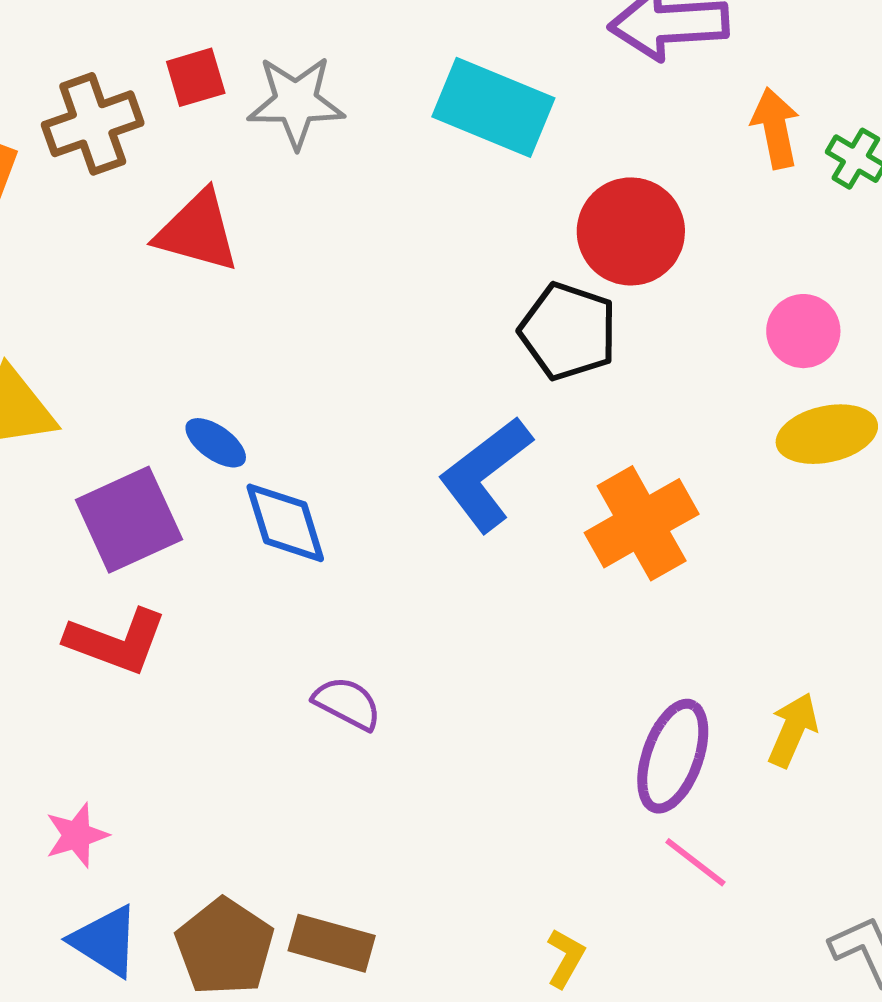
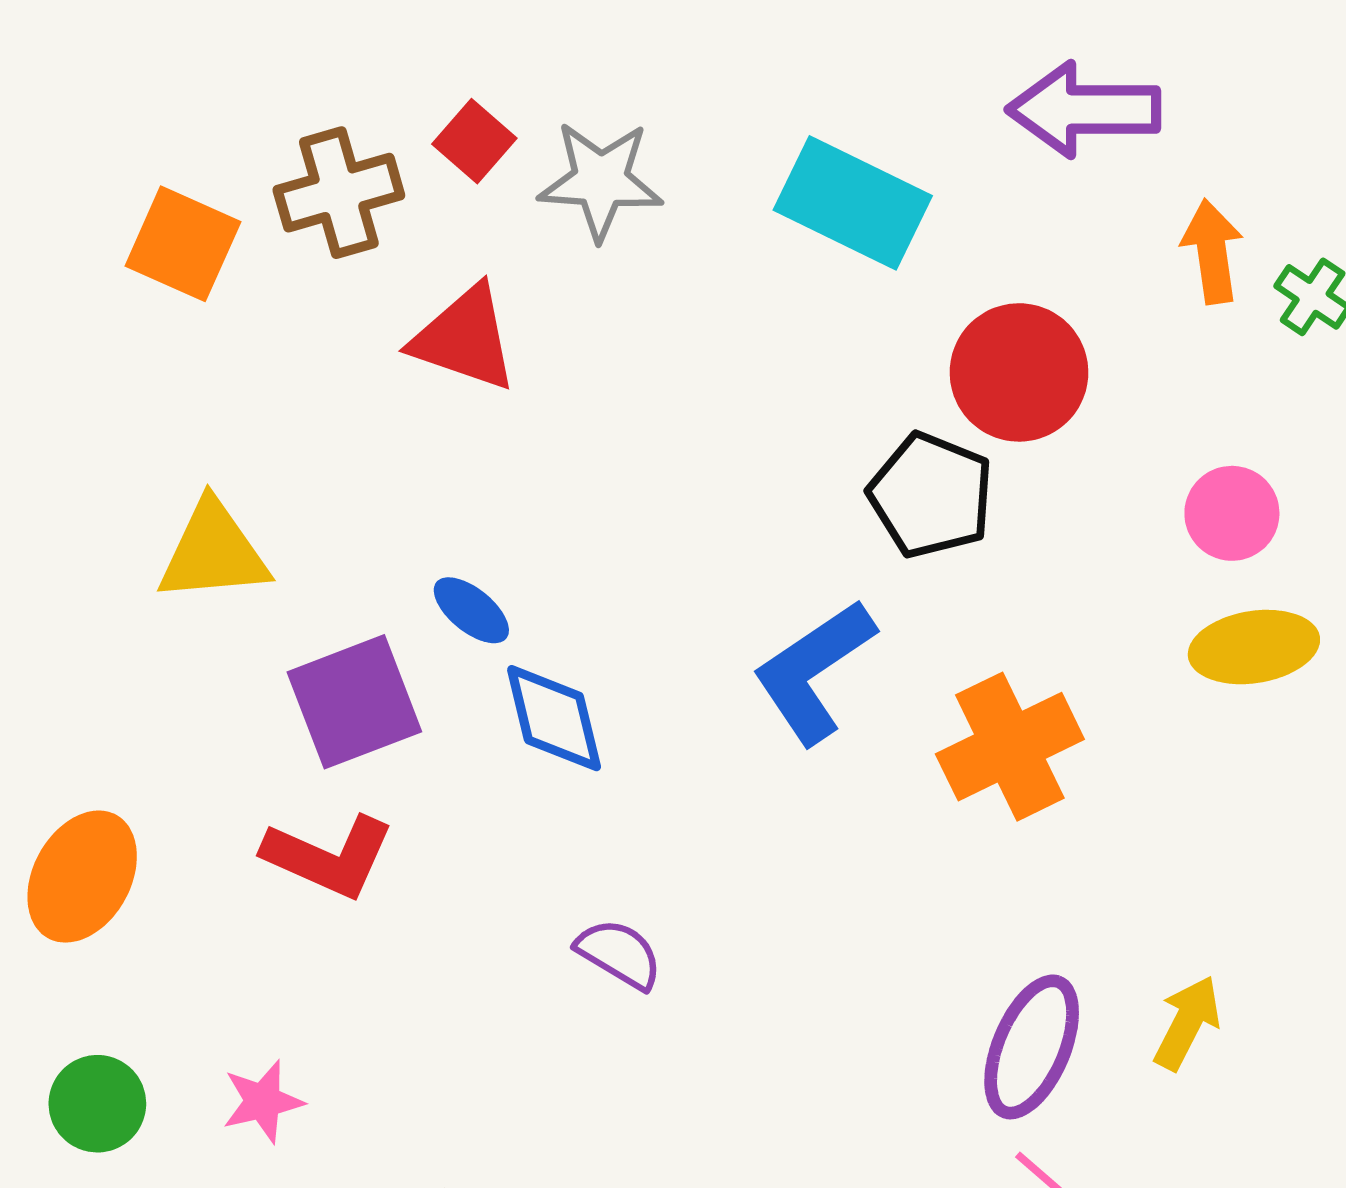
red square: (196, 77) -> (474, 141), turned -36

